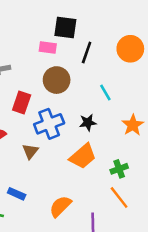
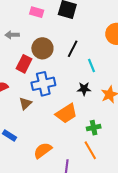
pink rectangle: (48, 48) -> (37, 12), moved
black line: (87, 53) -> (73, 49), moved
brown circle: (57, 80) -> (42, 48), moved
black star: (88, 123) -> (84, 89), moved

